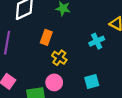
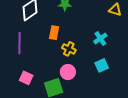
cyan cross: (97, 41) -> (100, 38), moved

